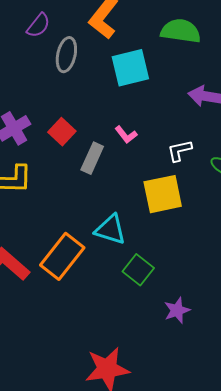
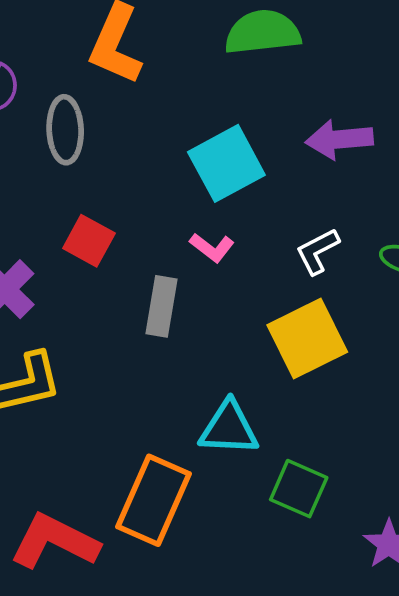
cyan square: (130, 68) -> (226, 163), moved
red square: (62, 132) -> (89, 241), moved

